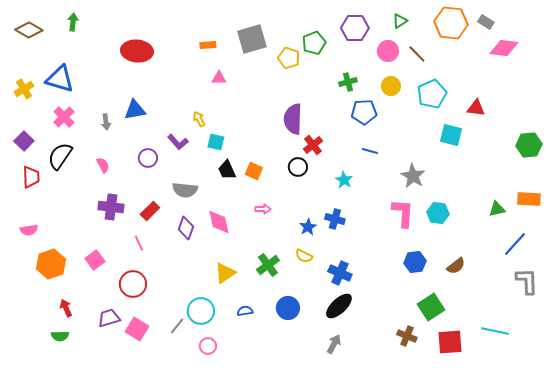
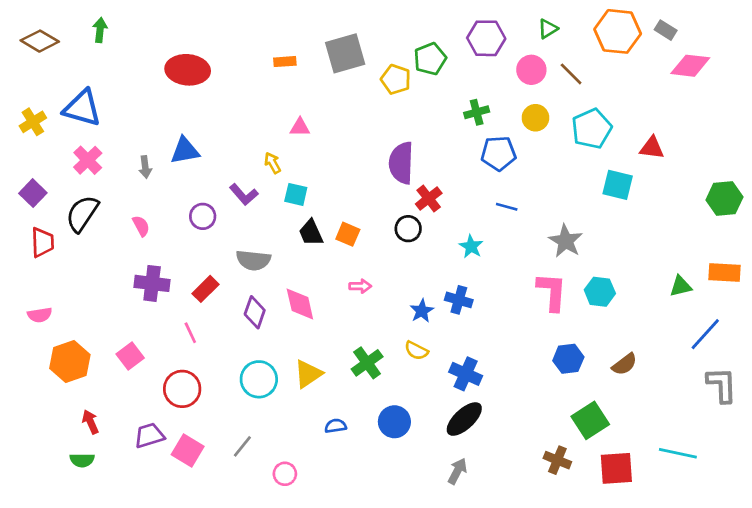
pink triangle: (219, 78) -> (300, 127), moved
cyan circle: (201, 311) -> (259, 379), moved

